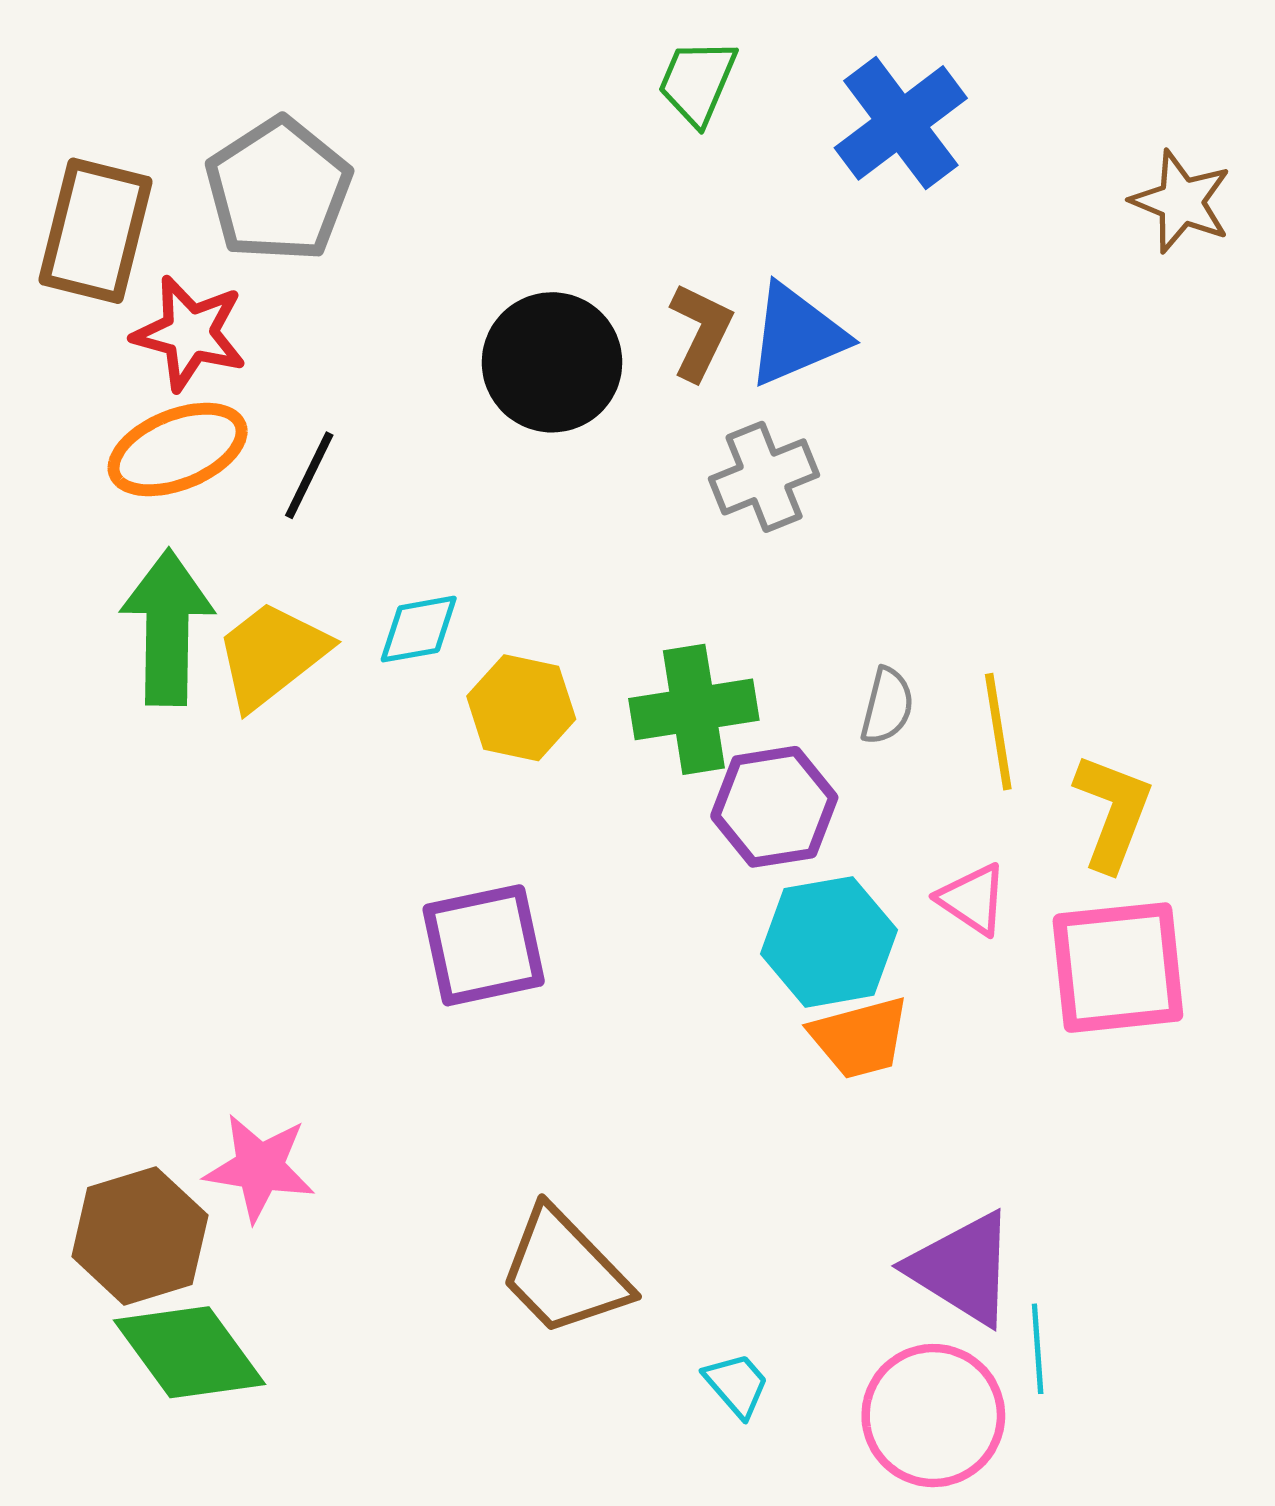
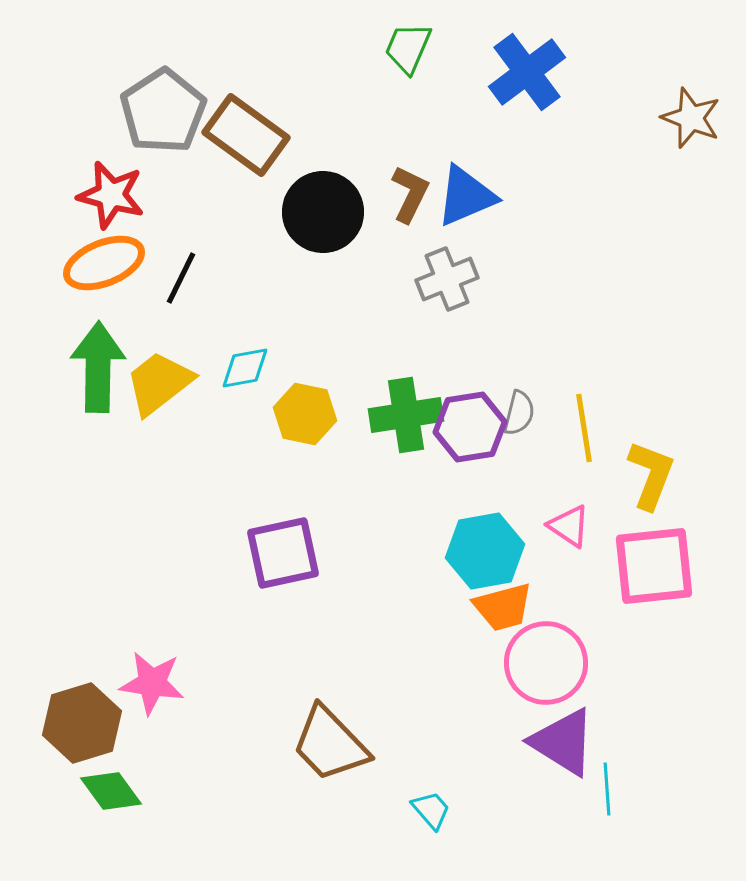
brown rectangle: (96, 231) -> (246, 135), moved, turned -68
purple hexagon: (774, 807) -> (470, 427), moved
green diamond: (190, 1352) -> (111, 791), size x0.7
pink circle: (933, 1416) -> (546, 663), moved

